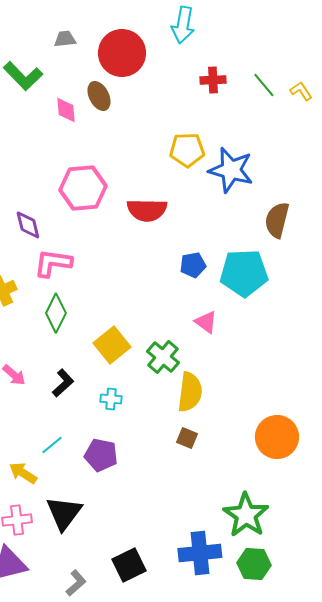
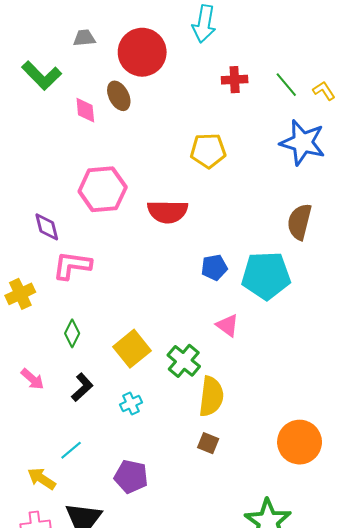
blue star: (231, 170) -> (303, 143), moved
green diamond: (56, 313) -> (72, 333), moved, size x0.7
cyan cross: (111, 399) -> (131, 403), turned -30
purple pentagon: (101, 455) -> (131, 477), moved

